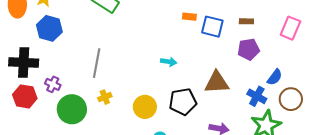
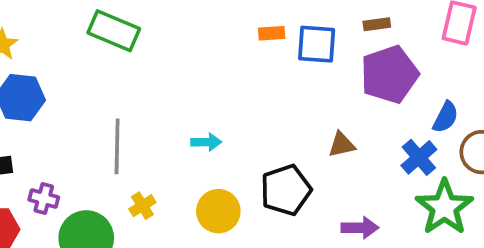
purple pentagon: (249, 49) -> (389, 74), size x1.4
cyan arrow: (169, 62) -> (206, 142), moved
brown triangle: (217, 82) -> (342, 145), size x0.6
blue cross: (257, 96) -> (419, 157), turned 30

